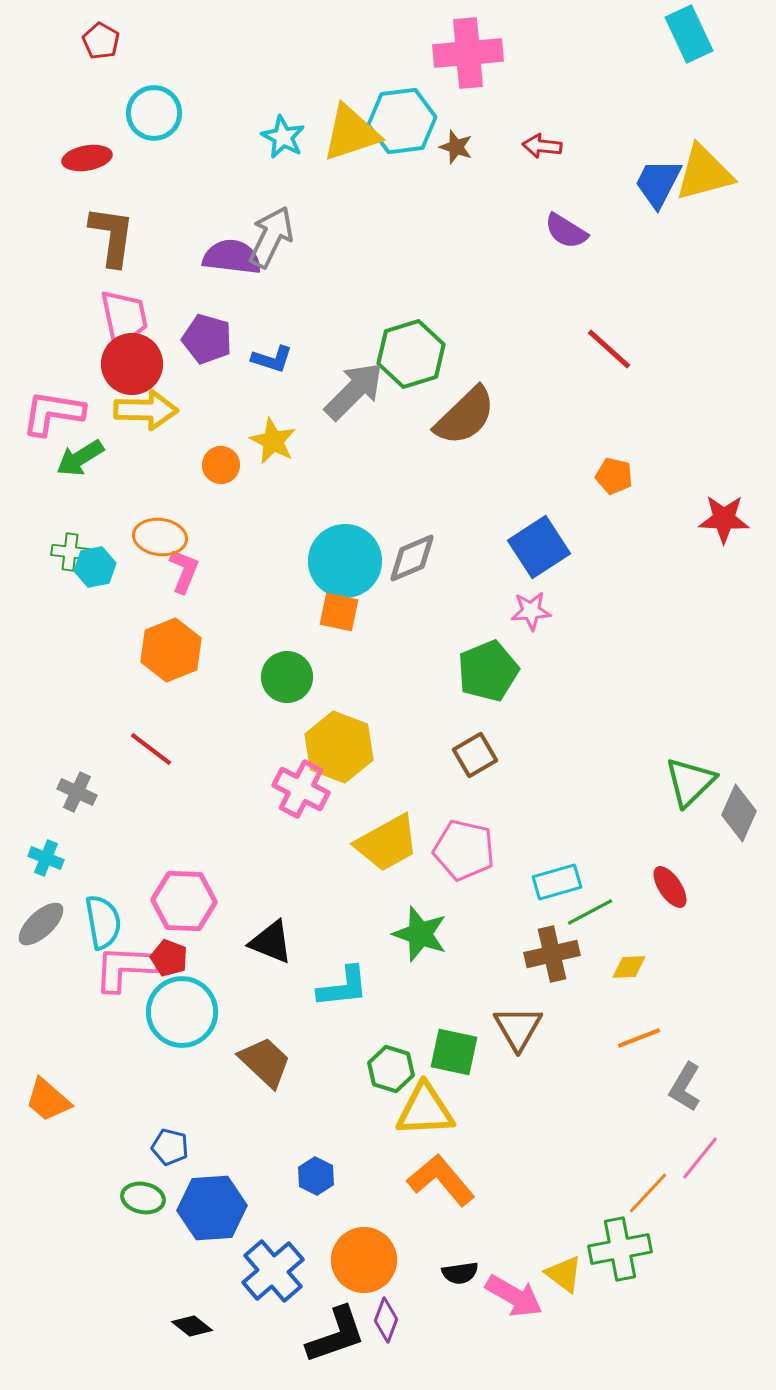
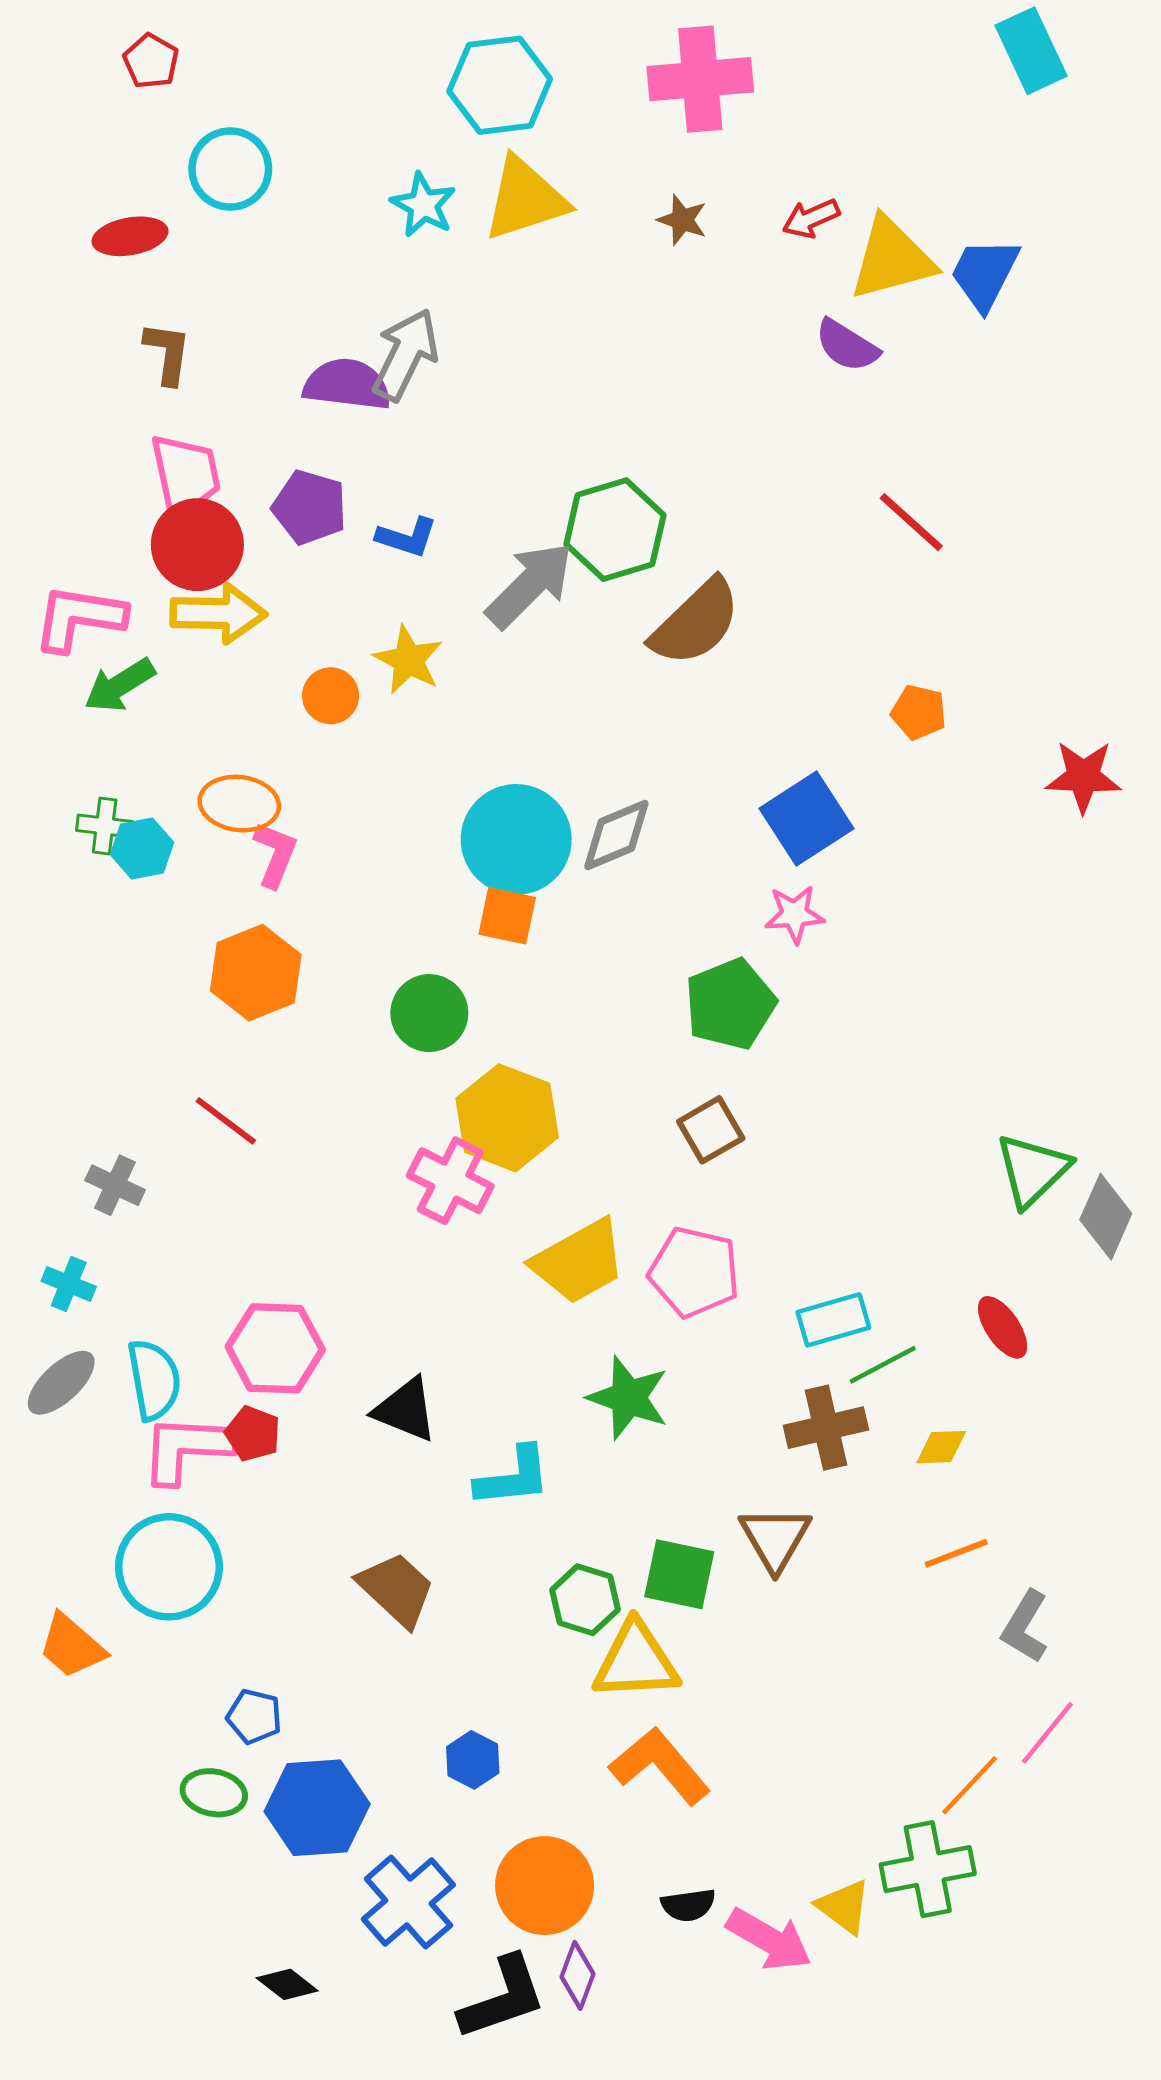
cyan hexagon: (402, 121) -> (500, 85), moved
red arrow: (542, 146) -> (811, 218), turned -30
yellow triangle: (704, 173) -> (892, 259), moved
brown L-shape: (112, 236) -> (167, 353), size x0.7
cyan circle: (182, 1012) -> (169, 1567), moved

